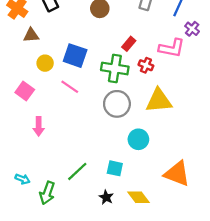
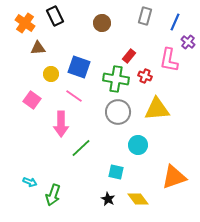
pink L-shape: (172, 48) -> (169, 60), turned 90
pink arrow: (39, 126) -> (61, 124), moved, size x1.4
green line: (77, 171) -> (81, 148), moved
orange triangle: (177, 174) -> (174, 177), turned -40

